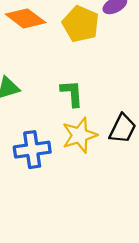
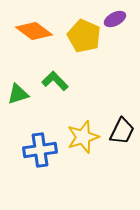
green L-shape: (72, 93) -> (55, 81), moved, turned -40

